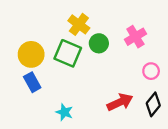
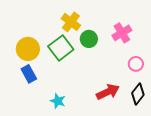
green square: (68, 53) -> (61, 48), turned 30

